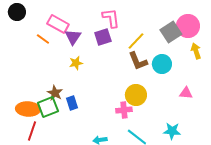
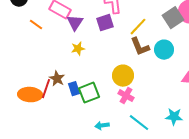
orange line: (43, 39) -> (36, 25), moved
yellow circle: (136, 95) -> (123, 76), moved
green square: (48, 107) -> (89, 93), moved
pink cross: (124, 110) -> (126, 96), turned 35
red line: (32, 131) -> (46, 89), moved

